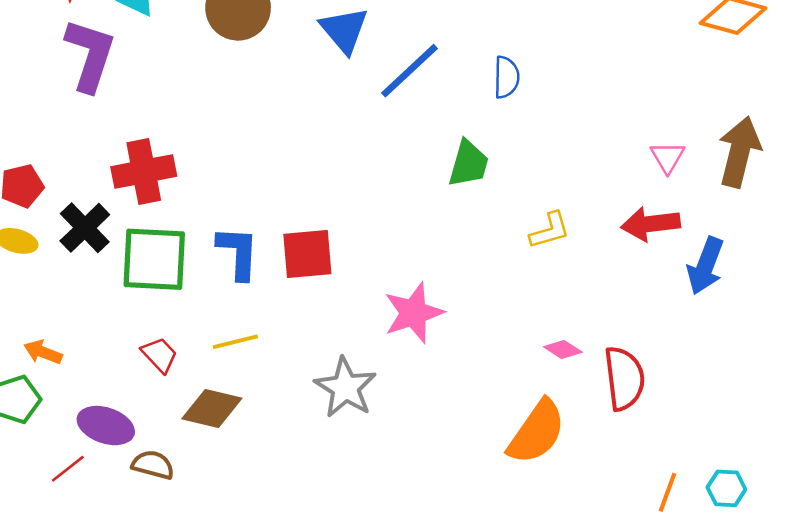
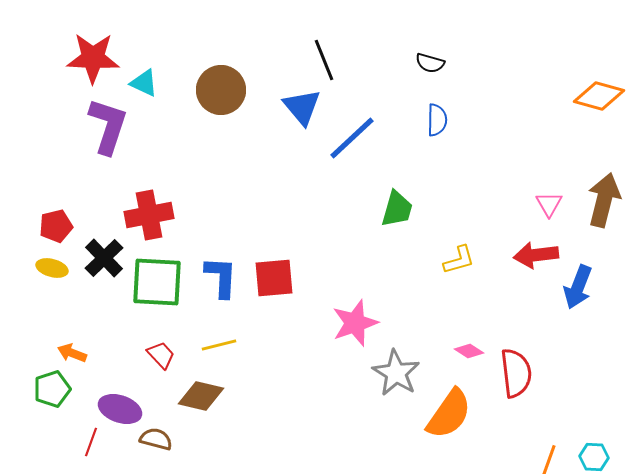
blue semicircle: (506, 77) -> (437, 120), moved
gray star: (345, 388) -> (396, 373), moved
red line: (68, 469) -> (91, 442), turned -32

